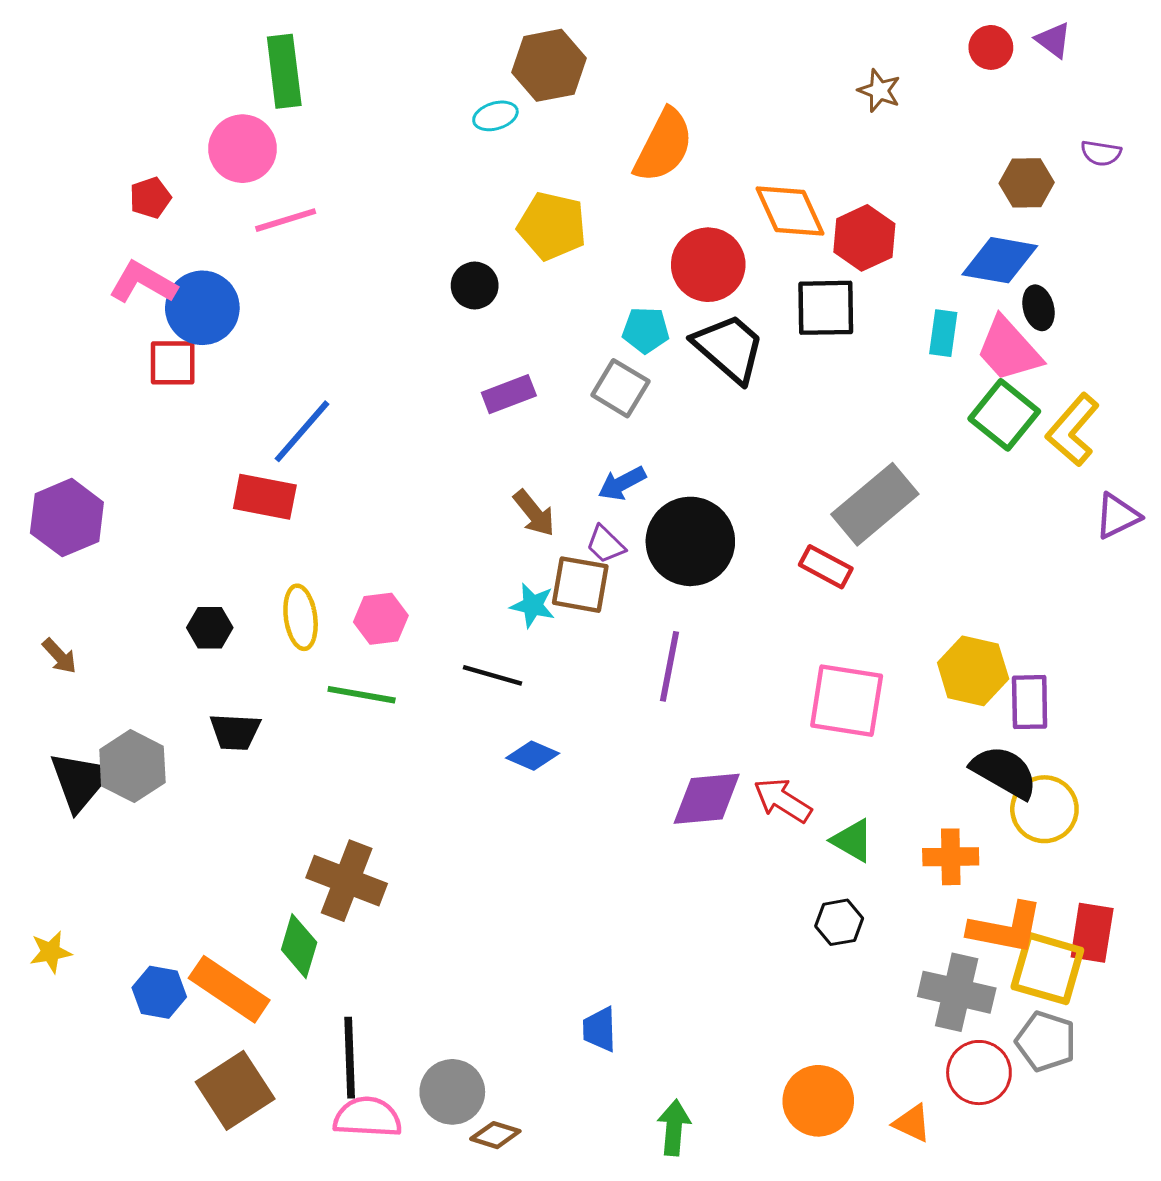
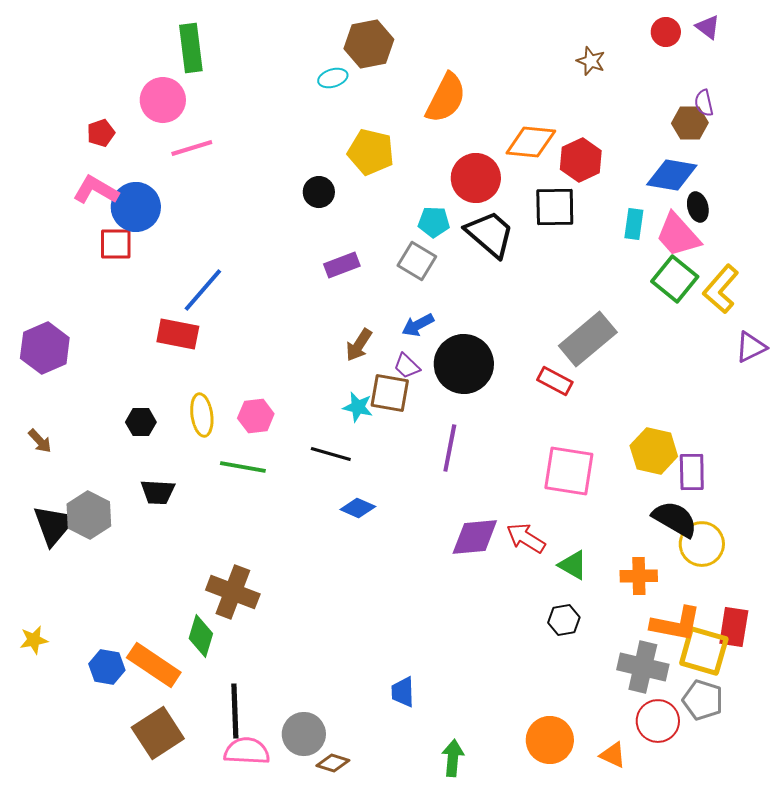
purple semicircle: (1101, 153) -> (704, 103), moved, turned 68
orange diamond: (790, 211) -> (531, 142), turned -60
brown arrow: (534, 513) -> (359, 345), turned 72

